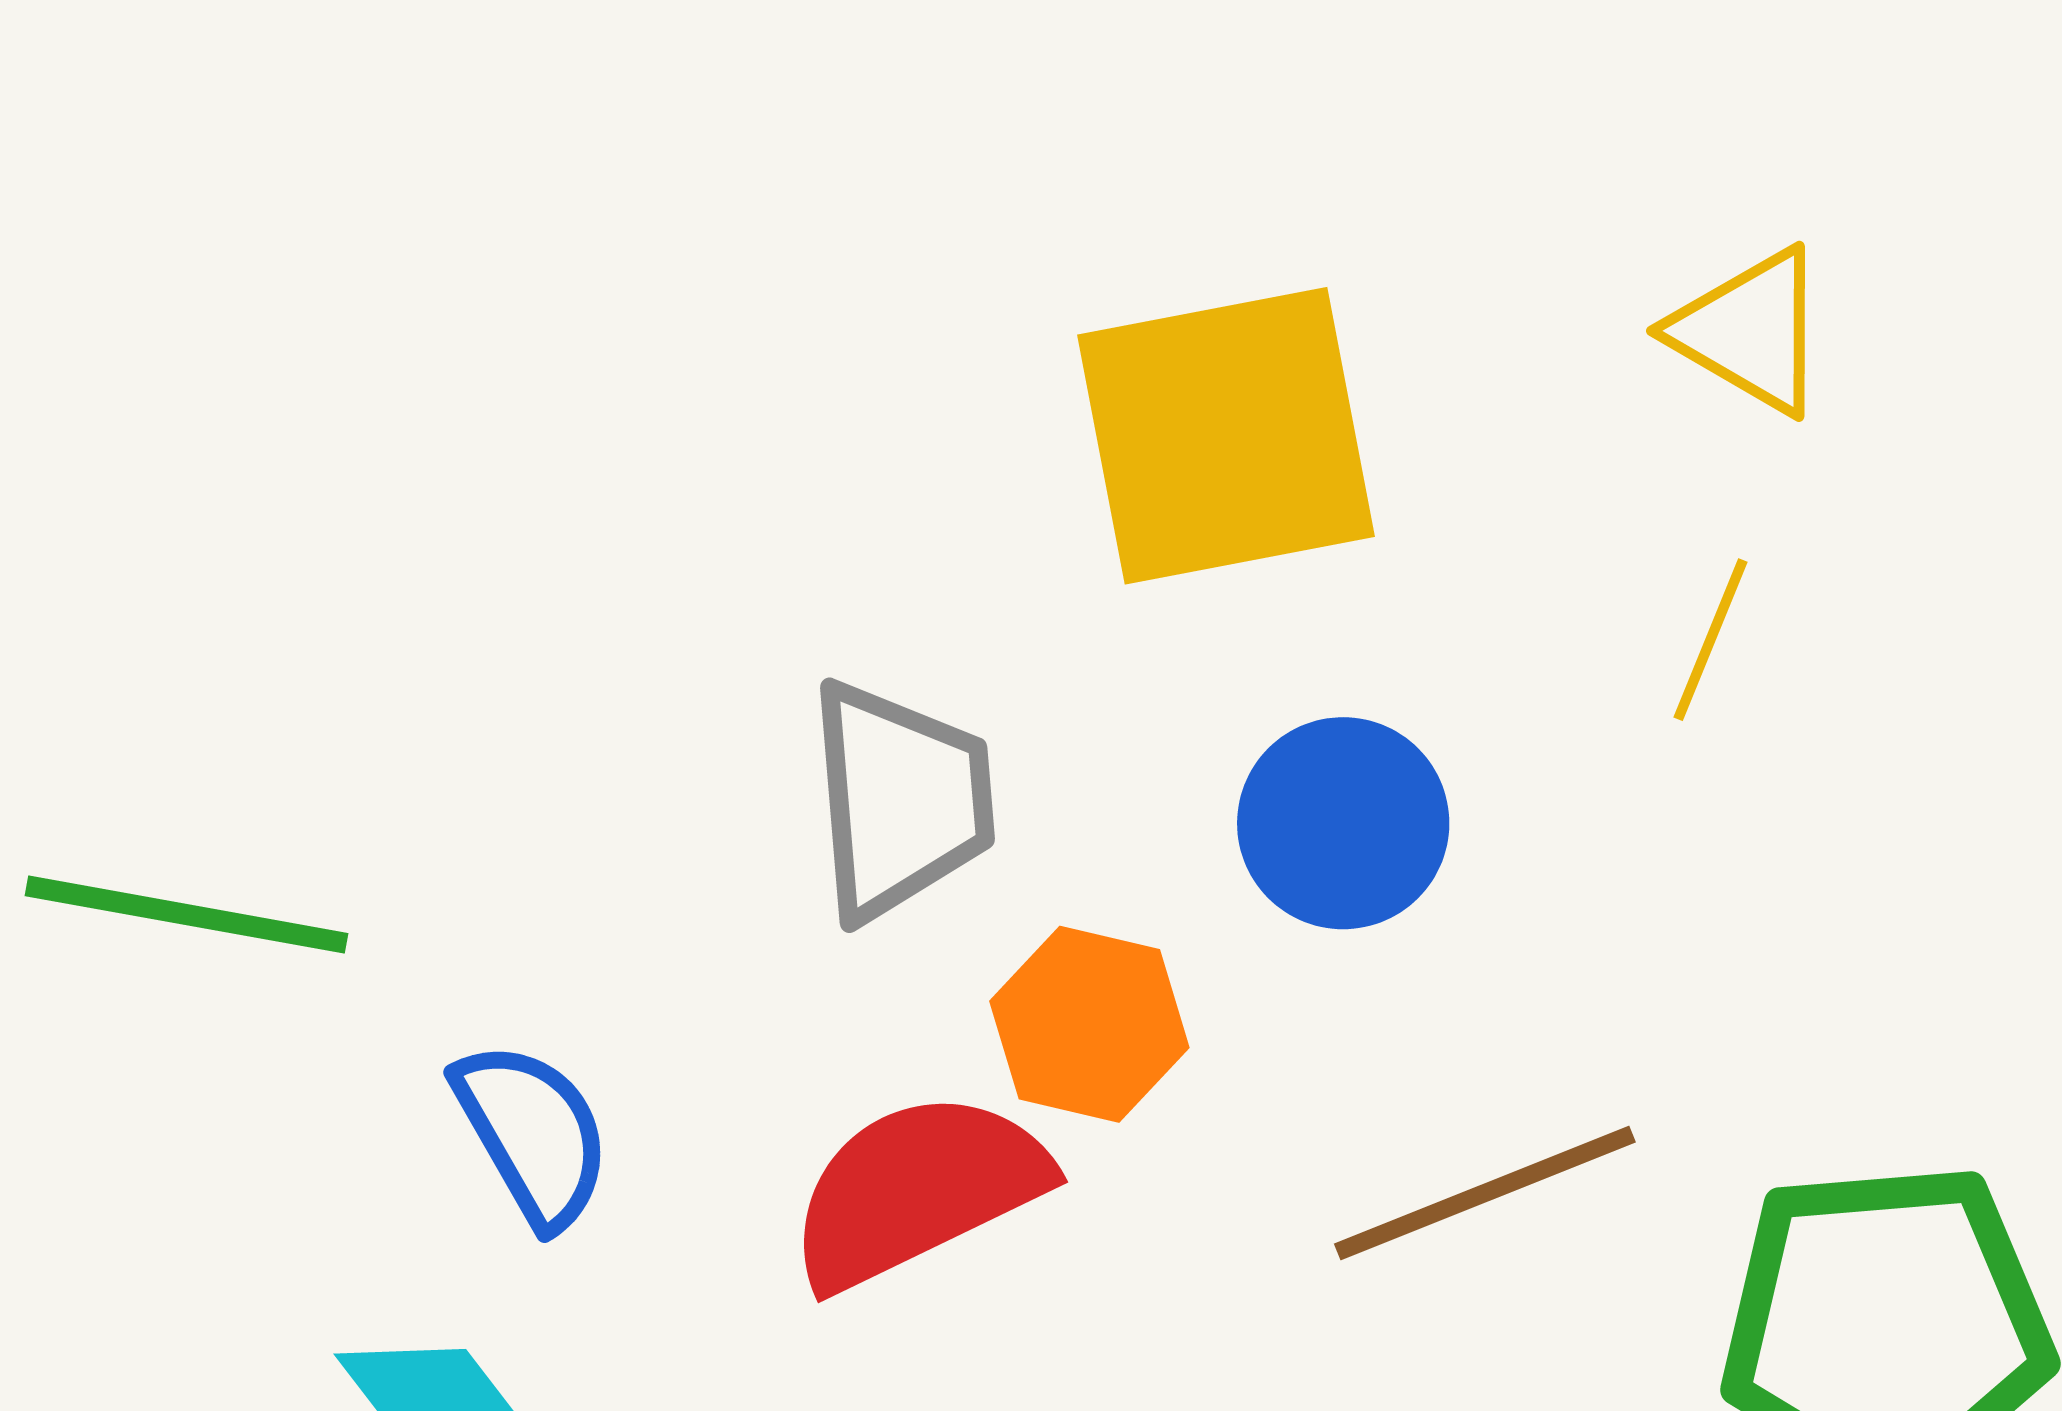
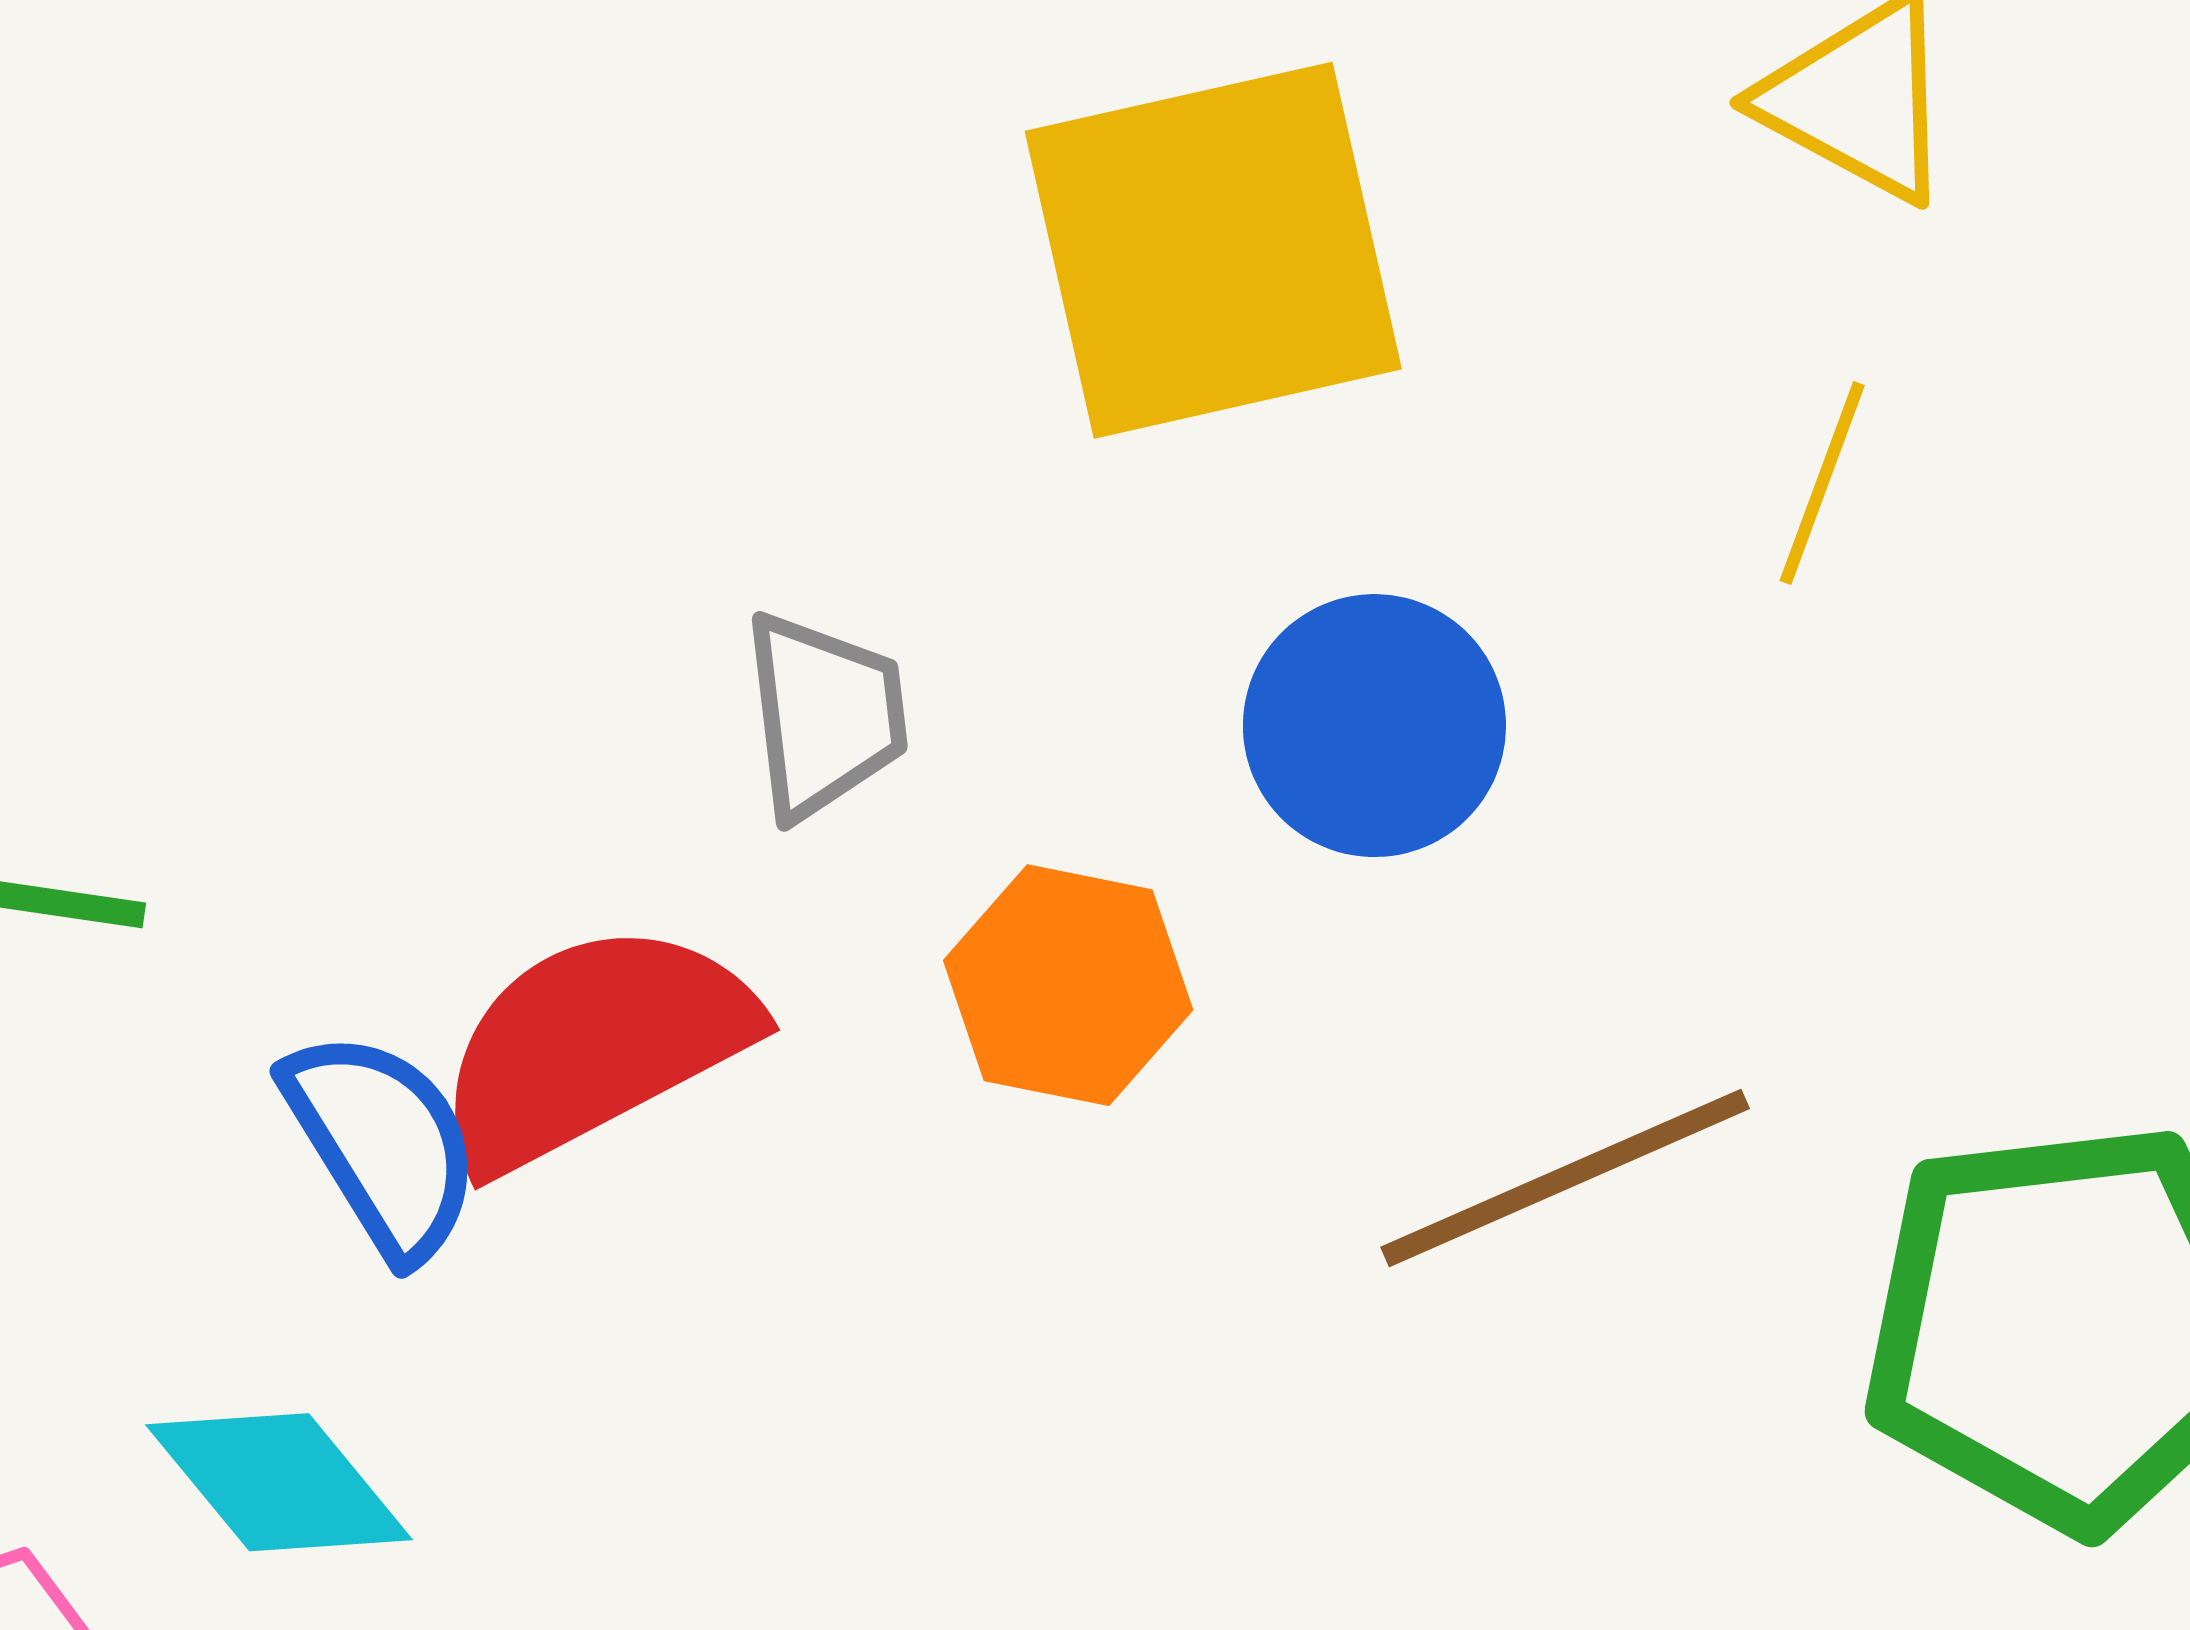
gray trapezoid: (900, 800) -> (825, 715), size x0.7
red semicircle: (918, 1190) -> (594, 1046), moved

